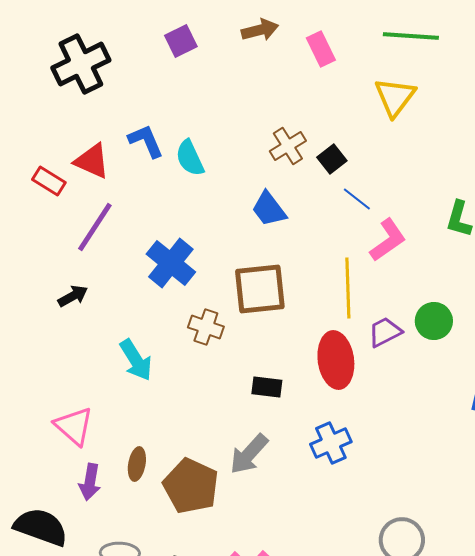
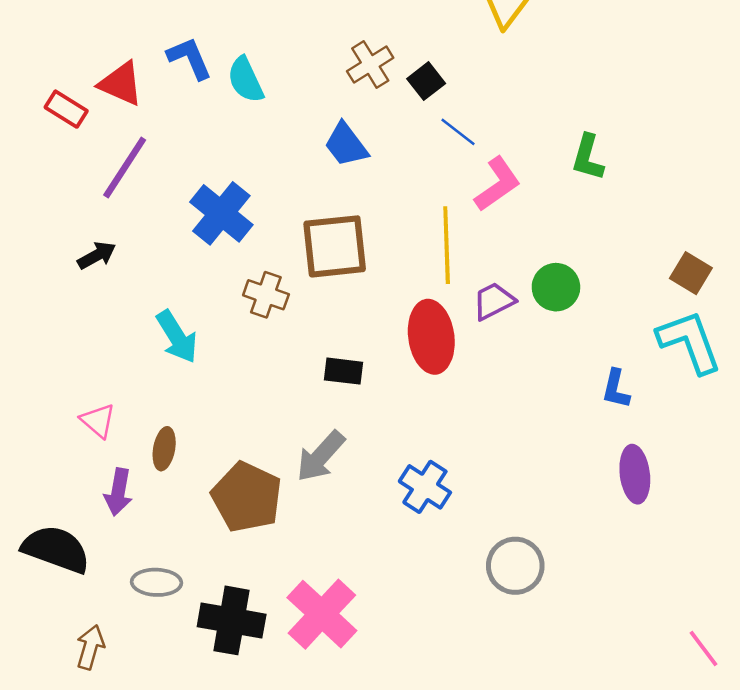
pink triangle: (74, 426) -> (98, 421), size x0.7
blue cross: (331, 443) -> (425, 487), moved, turned -33
brown ellipse: (137, 464) -> (164, 449), moved

